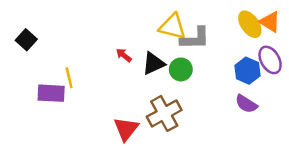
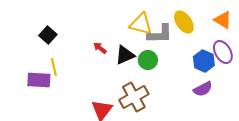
yellow ellipse: (250, 24) -> (184, 22), moved
black square: (26, 40) -> (48, 35), moved
purple semicircle: (246, 104) -> (203, 89), turned -60

